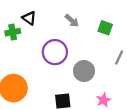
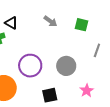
purple circle: (55, 52) -> (30, 66), moved

